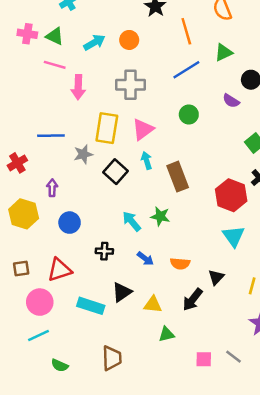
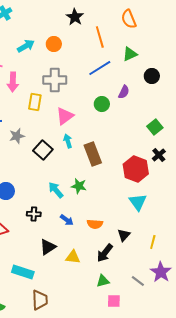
purple semicircle: (231, 101) -> (124, 92), moved, turned -96
yellow rectangle: (107, 128) -> (35, 102), moved, size x0.7
cyan rectangle: (91, 306) -> (23, 272), moved
green triangle: (166, 334) -> (103, 281), moved
gray line: (234, 357) -> (138, 281), moved

